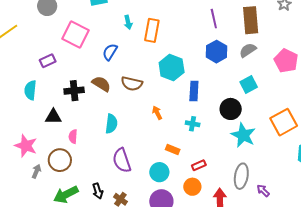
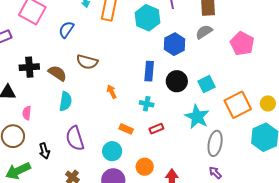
blue hexagon: (217, 52) -> (174, 44), moved
cyan hexagon: (172, 68) -> (147, 18), moved
brown semicircle: (101, 84) -> (57, 73), moved
cyan square: (249, 85) -> (206, 84), moved
black circle: (231, 109) -> (177, 81), moved
red rectangle: (199, 165) -> (156, 129), moved
gray ellipse: (241, 176) -> (215, 143), moved
black arrow: (98, 191) -> (44, 151), moved

